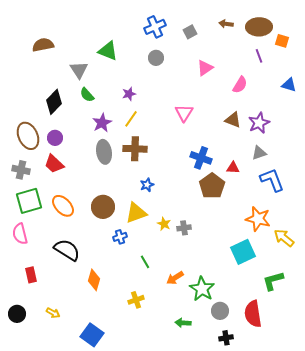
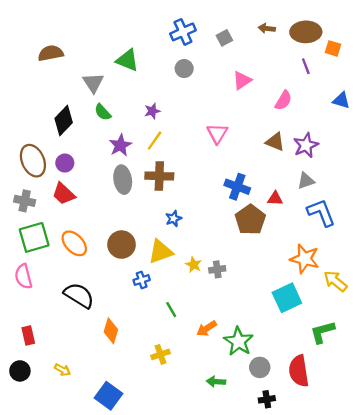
red rectangle: (31, 275) -> (28, 336), moved

